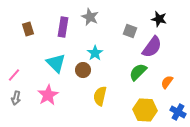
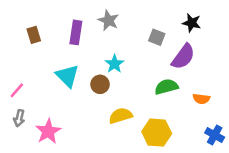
green semicircle: (138, 72) -> (166, 87), turned 30
orange semicircle: (167, 82) -> (201, 99), turned -120
pink star: (48, 95) -> (48, 131), moved
yellow semicircle: (100, 96) -> (121, 116), turned 60
yellow hexagon: (145, 110) -> (157, 133), moved

